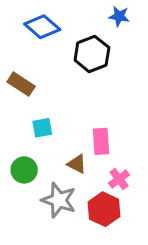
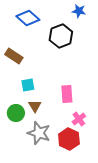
brown triangle: (77, 164) -> (35, 106), moved, turned 32

